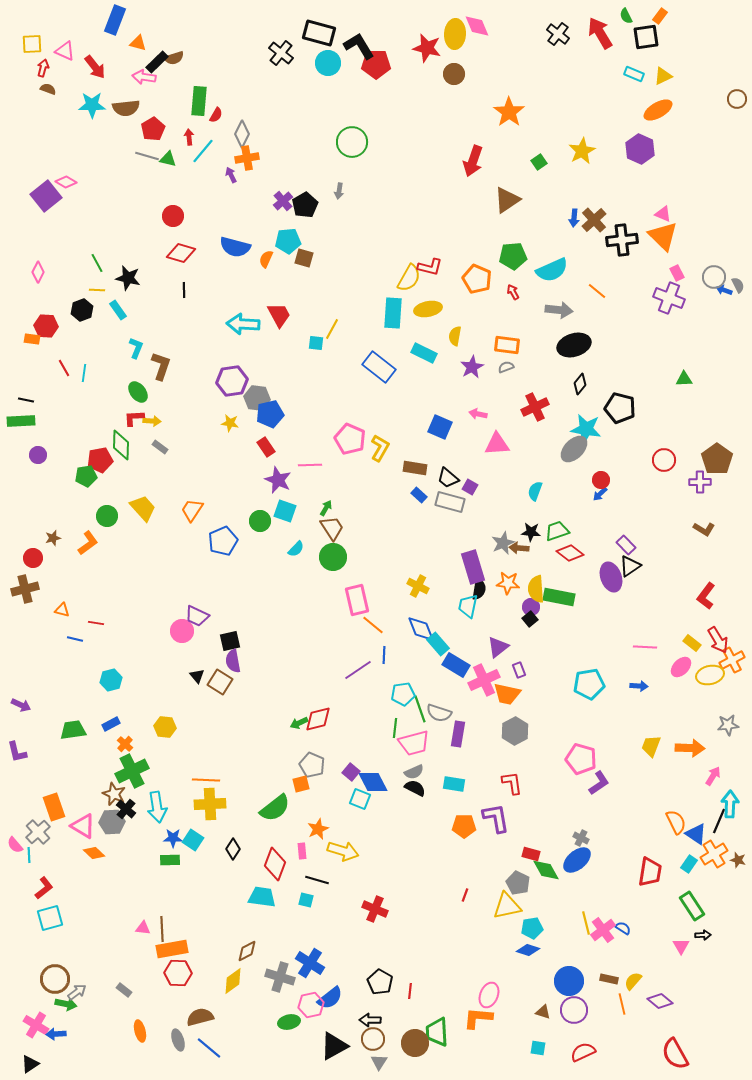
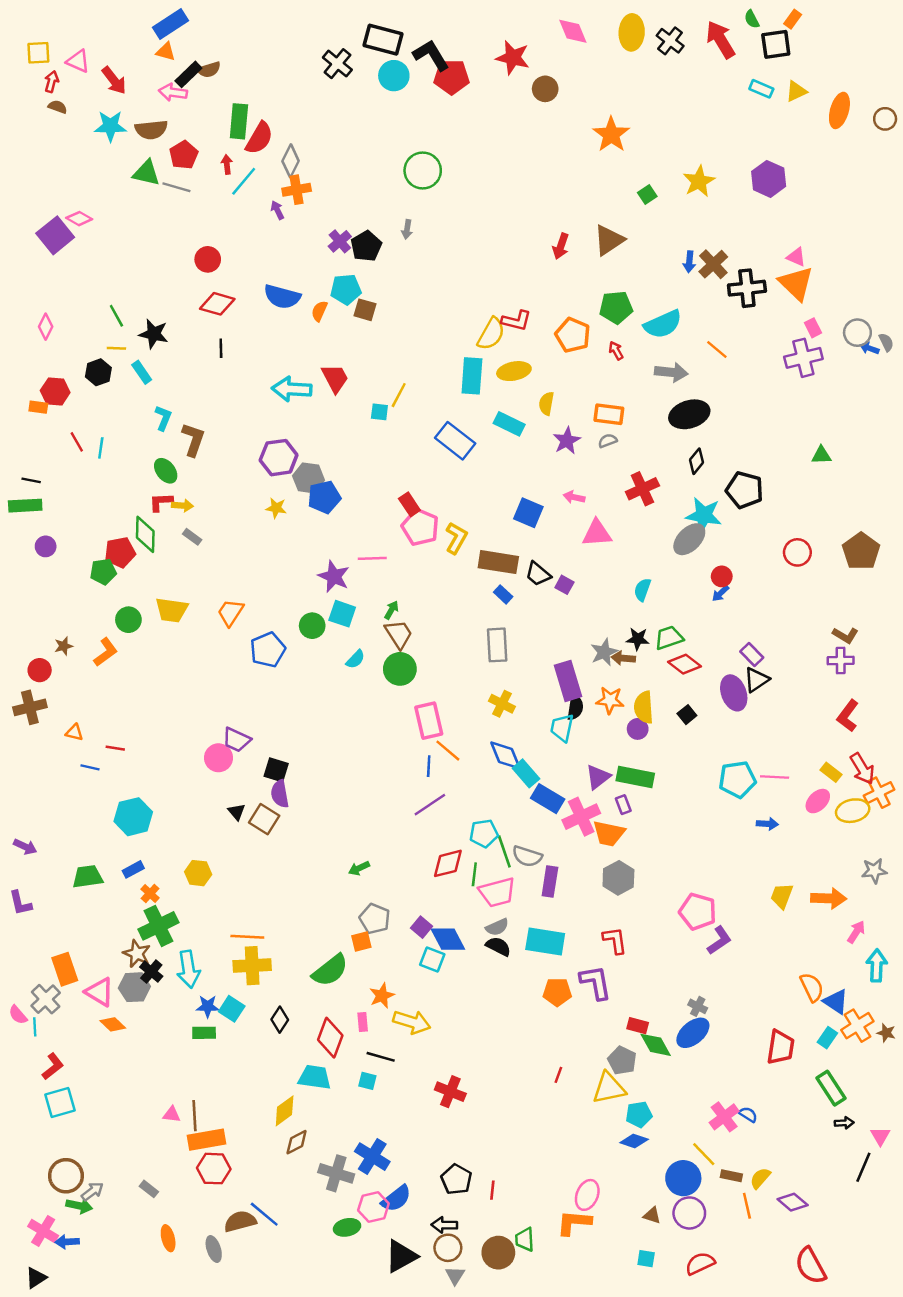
blue rectangle: (115, 20) -> (170, 24), moved, turned 36
yellow ellipse: (455, 34) -> (632, 32), moved
orange ellipse: (658, 110) -> (839, 110), moved, turned -44
red semicircle: (216, 115) -> (259, 138), size x1.8
green triangle: (168, 159) -> (146, 173), moved, size x1.4
red arrow: (473, 161) -> (561, 246), moved, size x0.7
purple cross: (669, 298) -> (803, 358), turned -36
red rectangle: (266, 447) -> (409, 504), moved
brown rectangle: (415, 468) -> (498, 562), size x1.4
purple cross: (700, 482) -> (841, 661), moved
gray rectangle: (450, 502) -> (497, 645), moved, turned 72
yellow trapezoid: (143, 508) -> (172, 610), turned 140
green rectangle: (559, 597) -> (635, 777), moved
black square: (530, 619) -> (687, 715), moved
black square: (230, 641) -> (276, 770), turned 30
blue line: (384, 655) -> (429, 766), moved
cyan hexagon: (111, 680) -> (133, 817), size x1.4
cyan pentagon: (589, 684) -> (737, 779), moved
red diamond: (318, 719) -> (448, 863), moved
cyan rectangle: (454, 784) -> (545, 942), size x1.5
black line: (719, 821) -> (863, 1167), moved
yellow line: (586, 923) -> (704, 1154), moved, turned -30
pink triangle: (681, 946) -> (880, 1136), moved
yellow diamond: (233, 981) -> (285, 1111), moved
green trapezoid: (437, 1032) -> (525, 1239), size x0.7
blue line: (209, 1048) -> (264, 1214), moved

